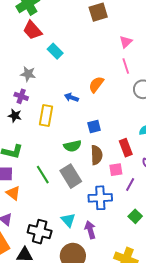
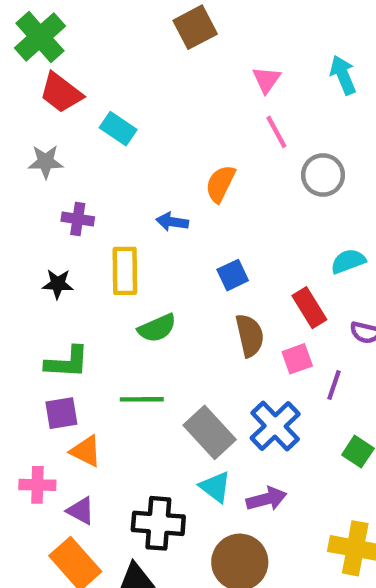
gray star: (28, 74) -> (46, 162), moved
purple cross: (21, 96) -> (78, 219), moved
green semicircle: (72, 146) -> (157, 328), moved
green line: (43, 175) -> (142, 399), turned -48
gray rectangle: (71, 176) -> (210, 432), moved
blue cross: (100, 198) -> (275, 426), turned -30
purple arrow: (90, 230) -> (267, 499), turned 102

